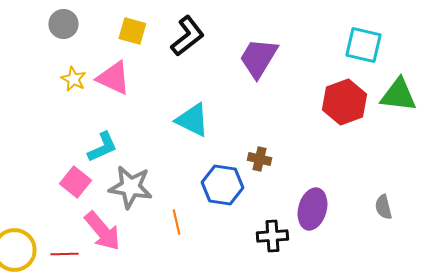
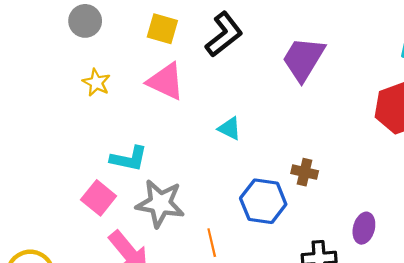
pink triangle: (113, 78) -> (166, 81), moved
cyan triangle: (192, 120) -> (230, 128), size x0.6
cyan L-shape: (102, 147) -> (129, 159), turned 36
purple ellipse: (312, 209) -> (364, 228), size x0.7

